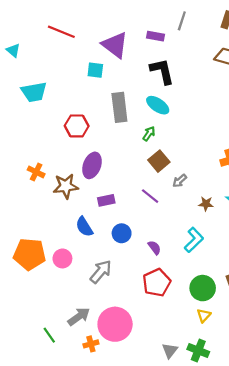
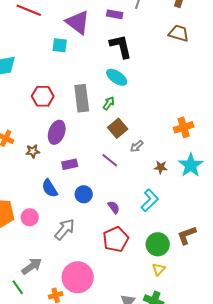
gray rectangle: (119, 107) -> (82, 98), moved
brown star: (66, 186) -> (33, 151), size x0.6
gray arrow: (79, 317) -> (32, 266), moved

